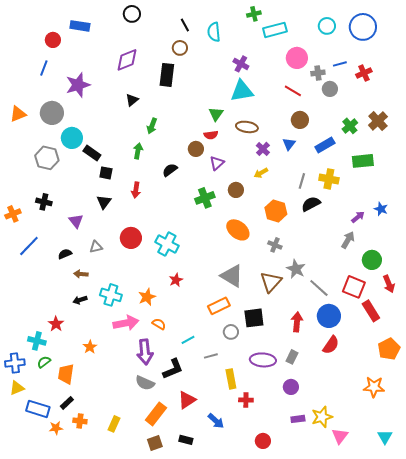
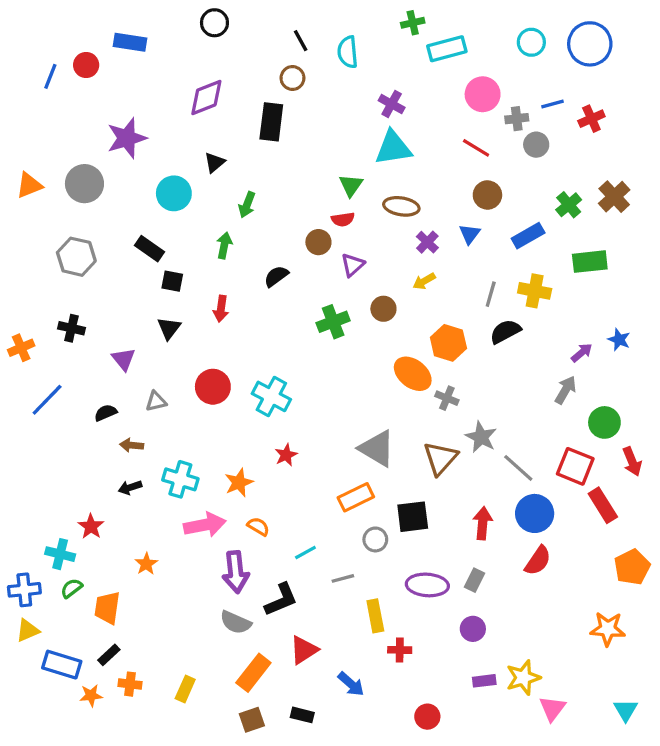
blue line: (44, 68) -> (50, 76), moved
cyan circle: (72, 138) -> (174, 193), moved
orange ellipse: (238, 230) -> (413, 374), moved

